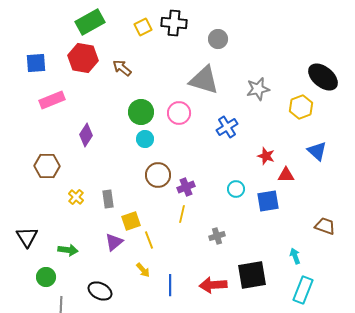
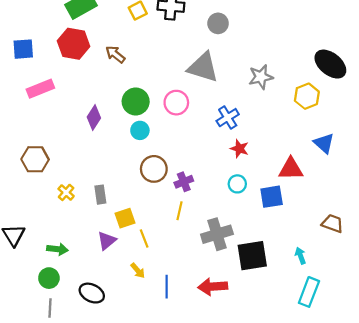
purple diamond: (86, 135) -> (94, 118), moved
red star: (266, 156) -> (239, 149), moved
red triangle: (286, 175) -> (291, 169), size x1.4
gray cross: (217, 236) -> (217, 234), size x1.8
black square: (252, 275) -> (252, 256), moved
green circle: (46, 277) -> (49, 278), moved

